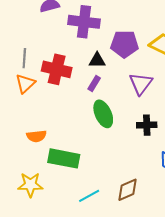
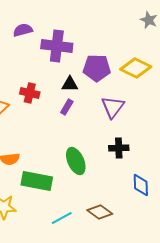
red cross: (57, 69) -> (30, 93), size x0.7
green ellipse: (103, 114) -> (76, 161), moved
brown diamond: (128, 190) -> (100, 212), turned 60

